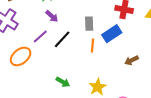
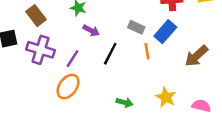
gray rectangle: (89, 24) -> (136, 27), turned -48
purple line: (40, 37) -> (72, 59), moved
brown arrow: (132, 60) -> (196, 56), size x1.5

